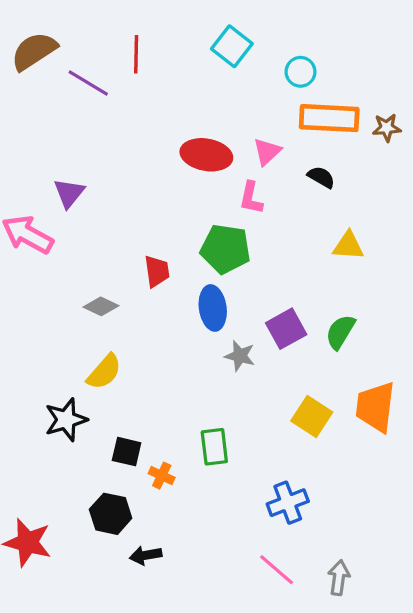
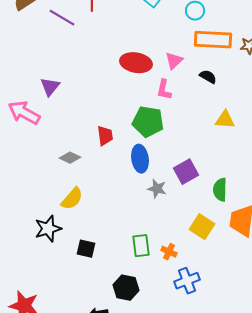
green semicircle: (340, 332) -> (220, 190), moved, turned -30
orange cross: (162, 476) -> (169, 252), moved
black hexagon: (111, 514) -> (126, 288), moved

